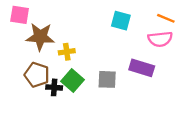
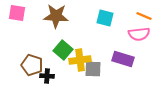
brown star: (40, 37) -> (56, 16), moved
yellow cross: (67, 52) -> (80, 60), moved, size x1.5
green square: (73, 81) -> (63, 50), moved

